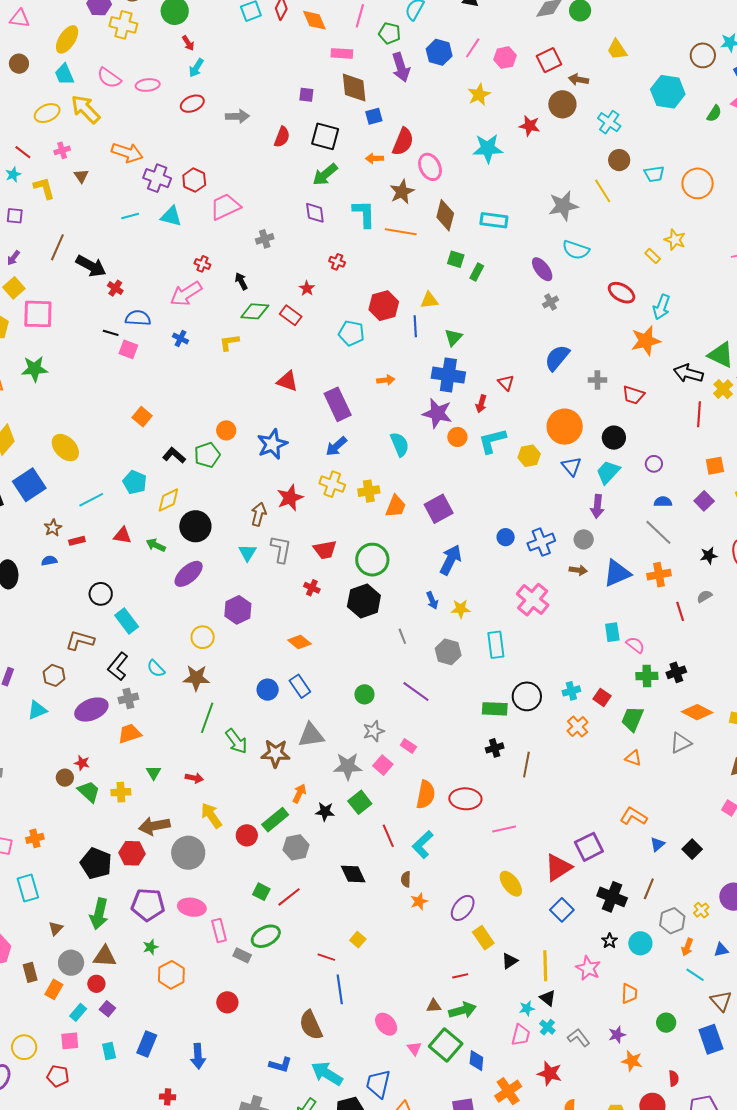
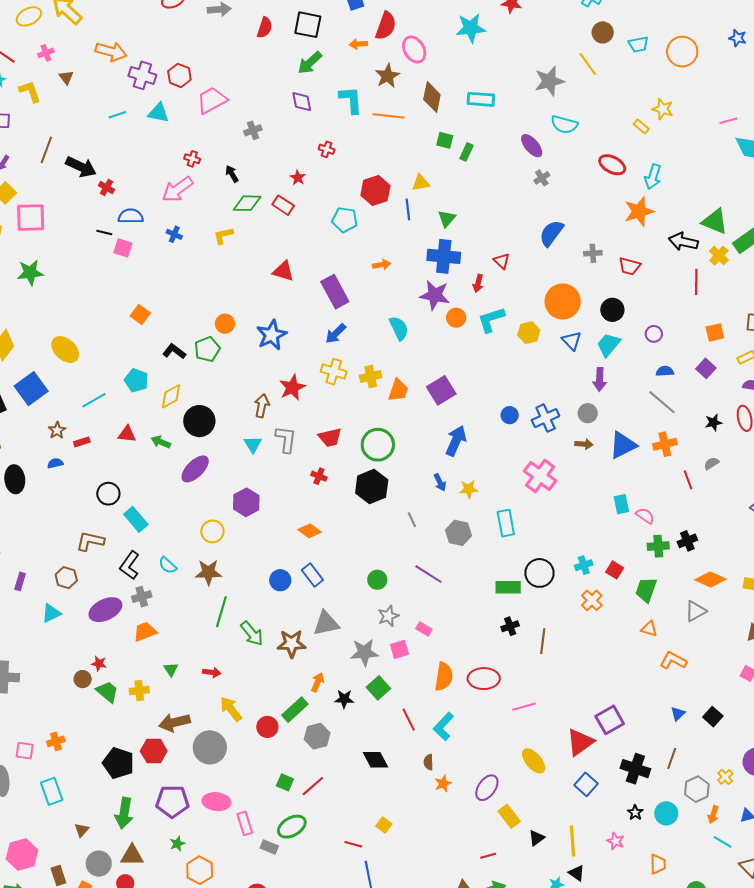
pink square: (383, 765) -> (399, 649), turned 36
orange L-shape: (634, 816) -> (673, 661), moved
pink star: (588, 968) -> (616, 841), size x0.7

